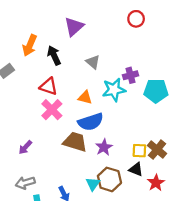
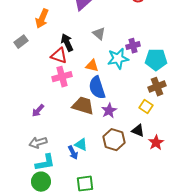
black arrow: (54, 55) -> (67, 43), moved
pink cross: (52, 110) -> (62, 77), turned 30
blue semicircle: (91, 122) -> (97, 88), turned 90
brown cross: (157, 150) -> (157, 87), moved, turned 30
yellow square: (139, 151) -> (146, 107), moved, turned 32
cyan triangle: (93, 184) -> (81, 145), moved, turned -40

